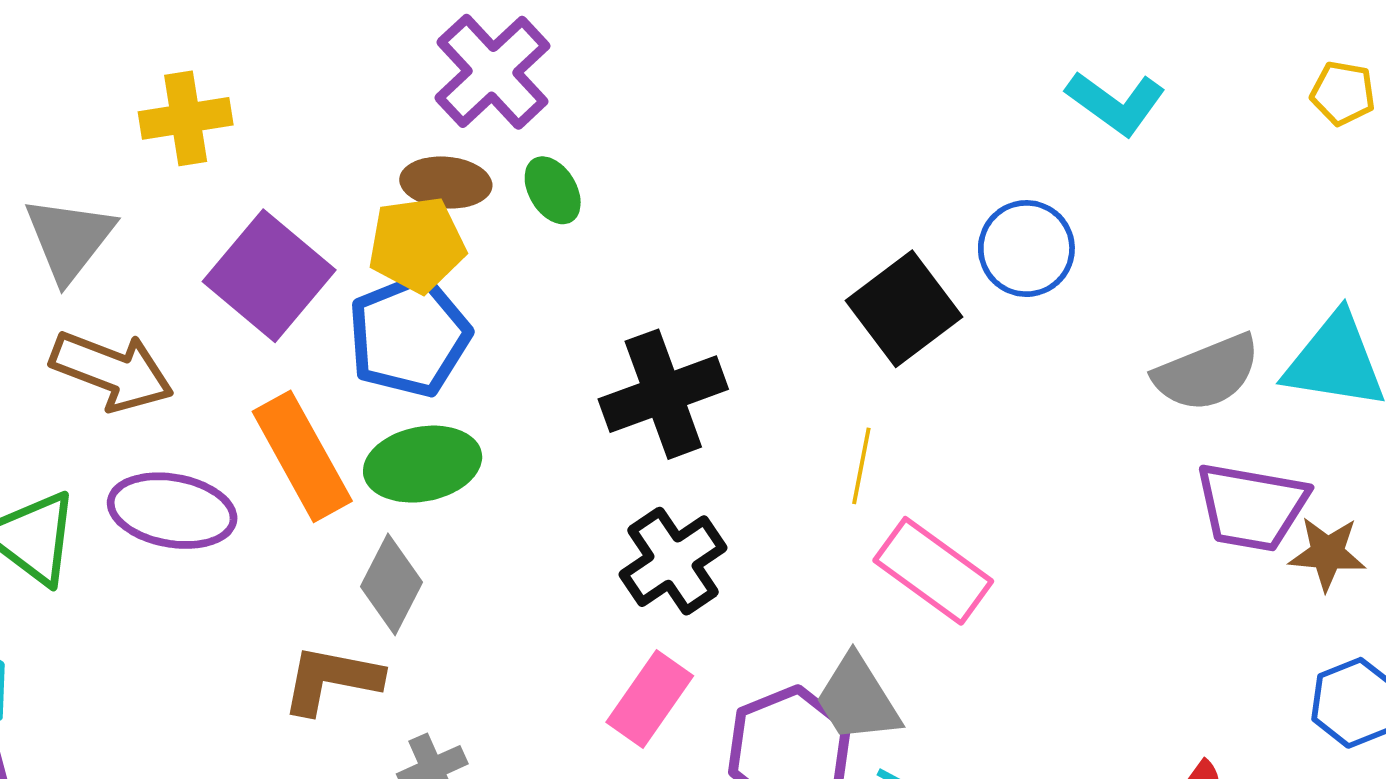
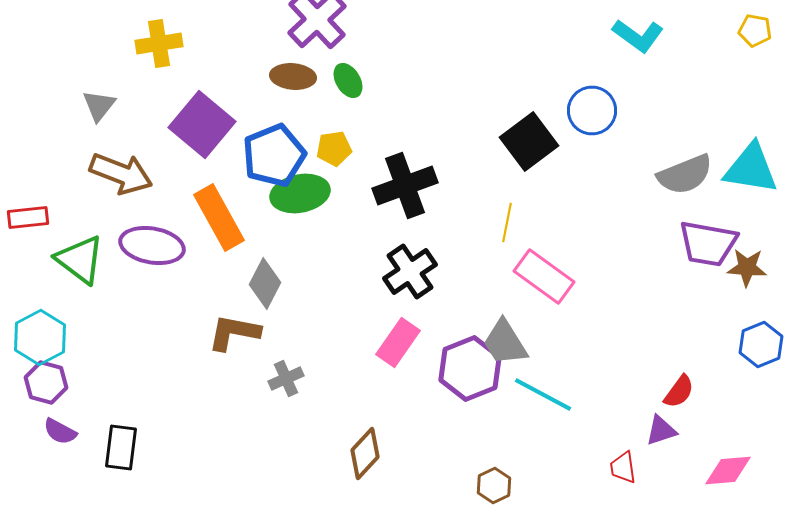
gray triangle: (69, 239) -> (99, 106), size x0.7
yellow pentagon: (417, 245) -> (334, 148), moved, size x0.7
green ellipse: (423, 464) -> (300, 194), moved

